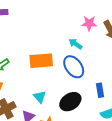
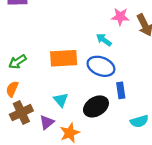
blue ellipse: (74, 67) -> (101, 66), turned -35
blue rectangle: (100, 90) -> (121, 90), moved

